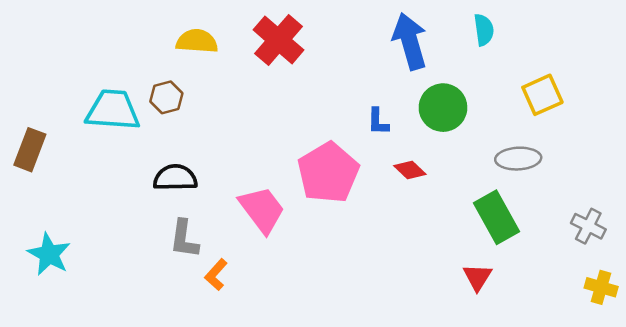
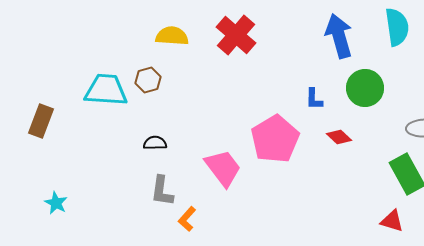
cyan semicircle: (484, 30) -> (397, 27), size x1.5
black semicircle: (175, 178) -> (155, 143), size x0.7
cyan star: (49, 254) -> (56, 203), size x0.7
red triangle: (477, 277) -> (392, 221), turned -45

